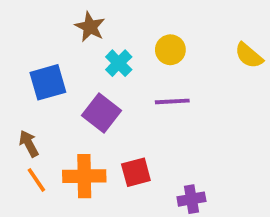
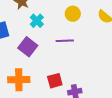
yellow circle: (170, 50) -> (73, 14), moved
red square: (136, 172) -> (55, 81), moved

